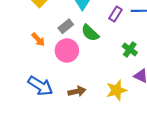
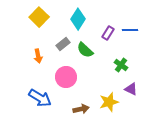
orange arrow: (38, 39) -> (38, 56), turned 32
pink circle: (67, 51) -> (66, 77), moved
brown arrow: (77, 91) -> (81, 109), moved

